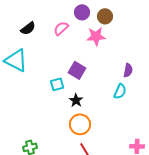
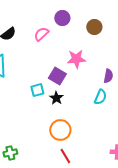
brown circle: (105, 16) -> (94, 27), moved
pink star: (96, 36) -> (76, 59), moved
black star: (76, 100) -> (56, 98), moved

